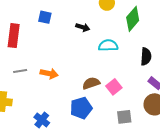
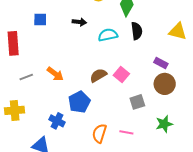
black semicircle: (146, 56) -> (137, 31), moved
orange arrow: (49, 74) -> (55, 74), turned 36
blue pentagon: (81, 108) -> (79, 102), moved

